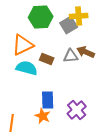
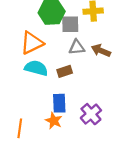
gray square: (69, 25) -> (70, 24), moved, turned 30
gray triangle: (71, 56) -> (77, 47), moved
brown rectangle: (47, 59) -> (65, 71), moved, turned -40

